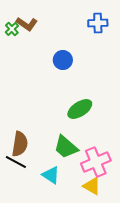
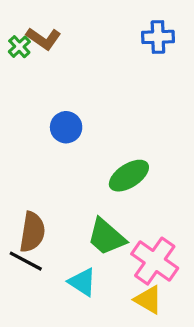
blue circle: (63, 60) -> (66, 127), moved
pink cross: (96, 162) -> (155, 261), turned -32

